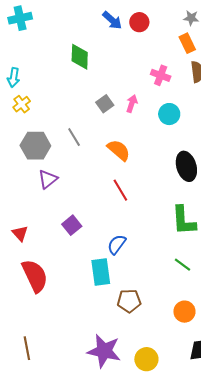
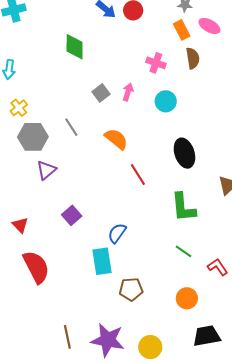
yellow cross: (22, 104) -> (19, 108), moved
red line: (120, 190) -> (138, 174), moved
brown line: (27, 348) -> (67, 337), moved

